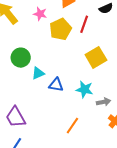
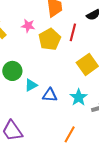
cyan star: (84, 89) -> (79, 97), turned 30

